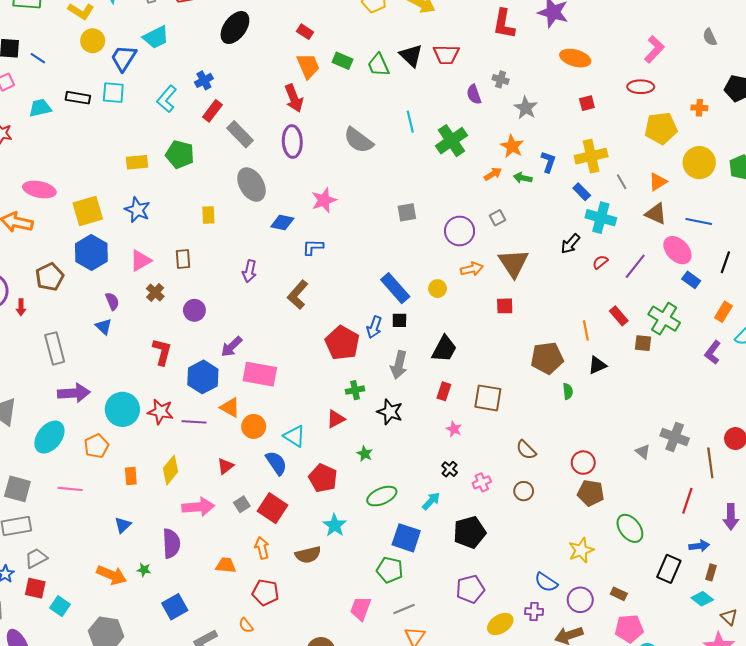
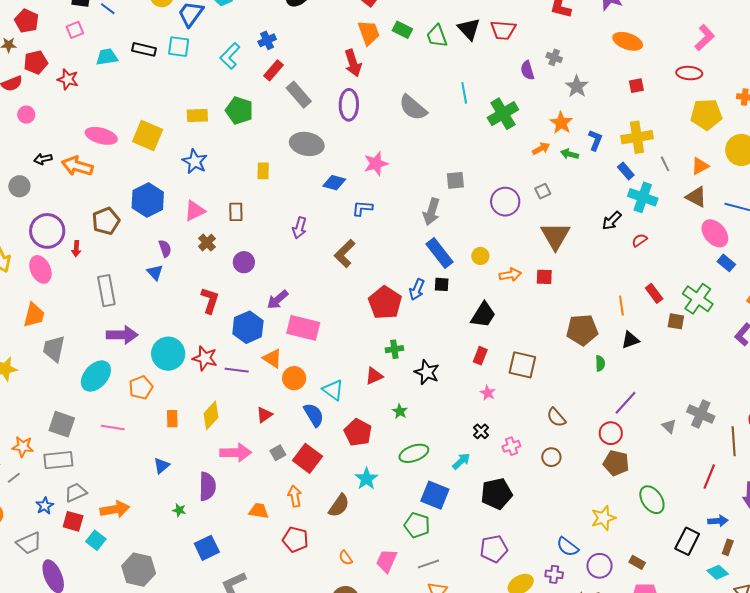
gray ellipse: (251, 185) -> (307, 144), turned -52
yellow square: (88, 211) -> (148, 136), moved, turned 36
purple line: (635, 266) -> (626, 403), moved
orange arrow: (472, 269) -> (510, 275), moved
gray arrow: (399, 365) -> (431, 212), moved
brown semicircle: (308, 555) -> (339, 506), turned -45
orange arrow: (112, 575) -> (115, 509), moved, turned -36
orange semicircle: (246, 625) -> (346, 558), moved

